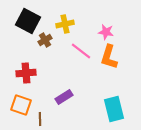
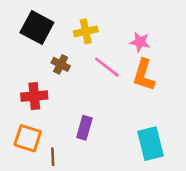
brown cross: (45, 40) -> (61, 64), moved, turned -32
purple rectangle: (64, 97) -> (84, 128), turned -42

